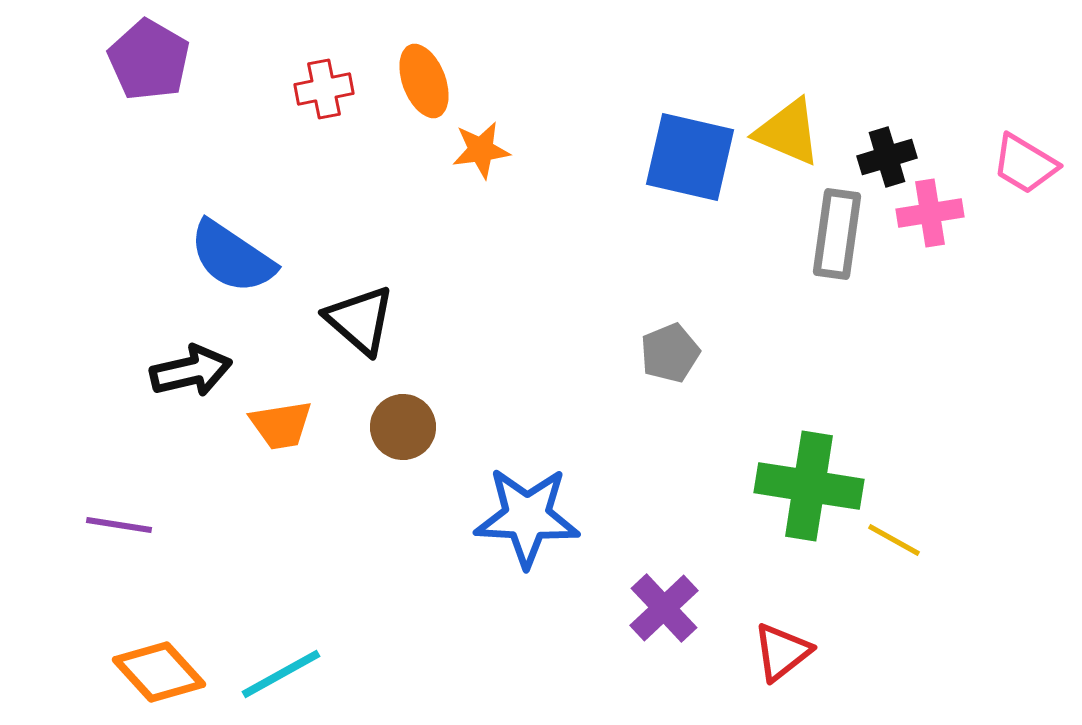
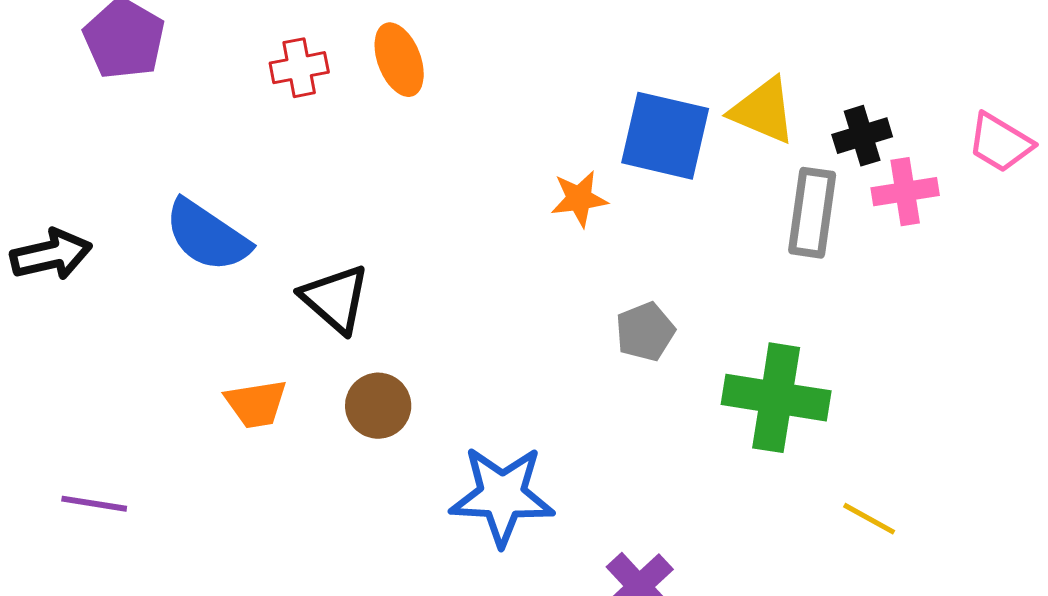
orange star: (481, 150) -> (579, 199), moved
black arrow: (191, 371) -> (51, 255), moved
green cross: (809, 486) -> (776, 398), moved

